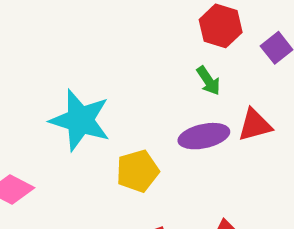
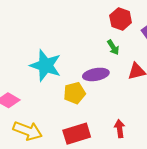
purple ellipse: (204, 136) -> (96, 74), moved

